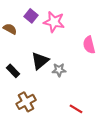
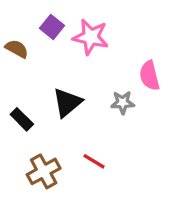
gray star: (59, 70) -> (123, 103), moved
red line: (76, 109) -> (94, 161), moved

